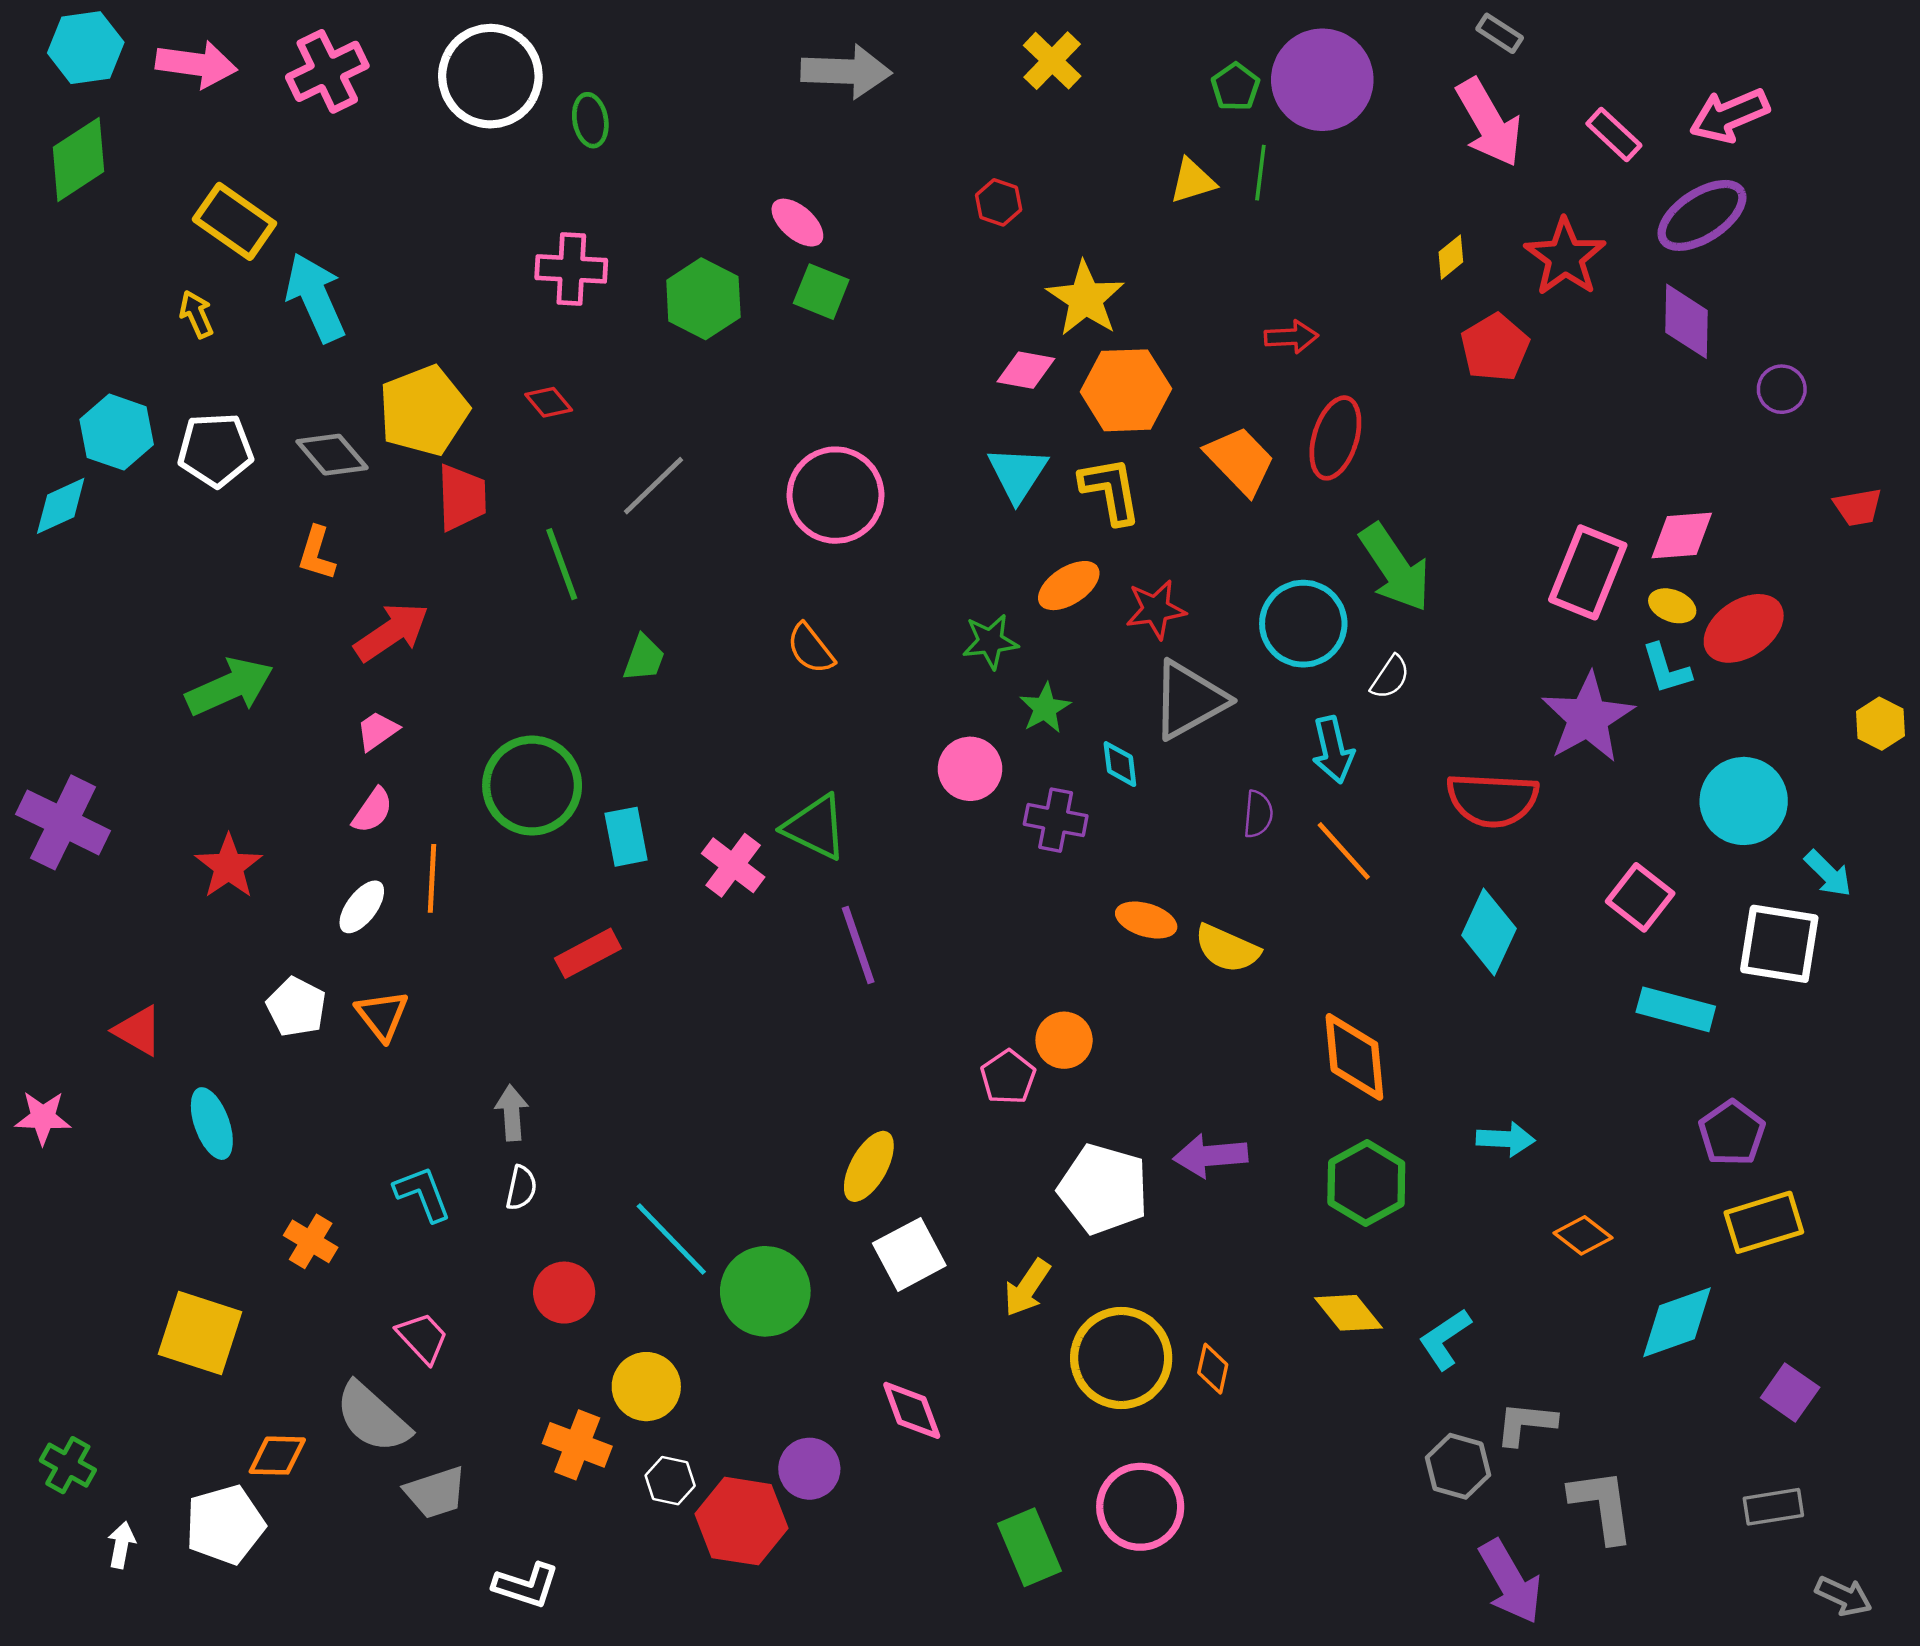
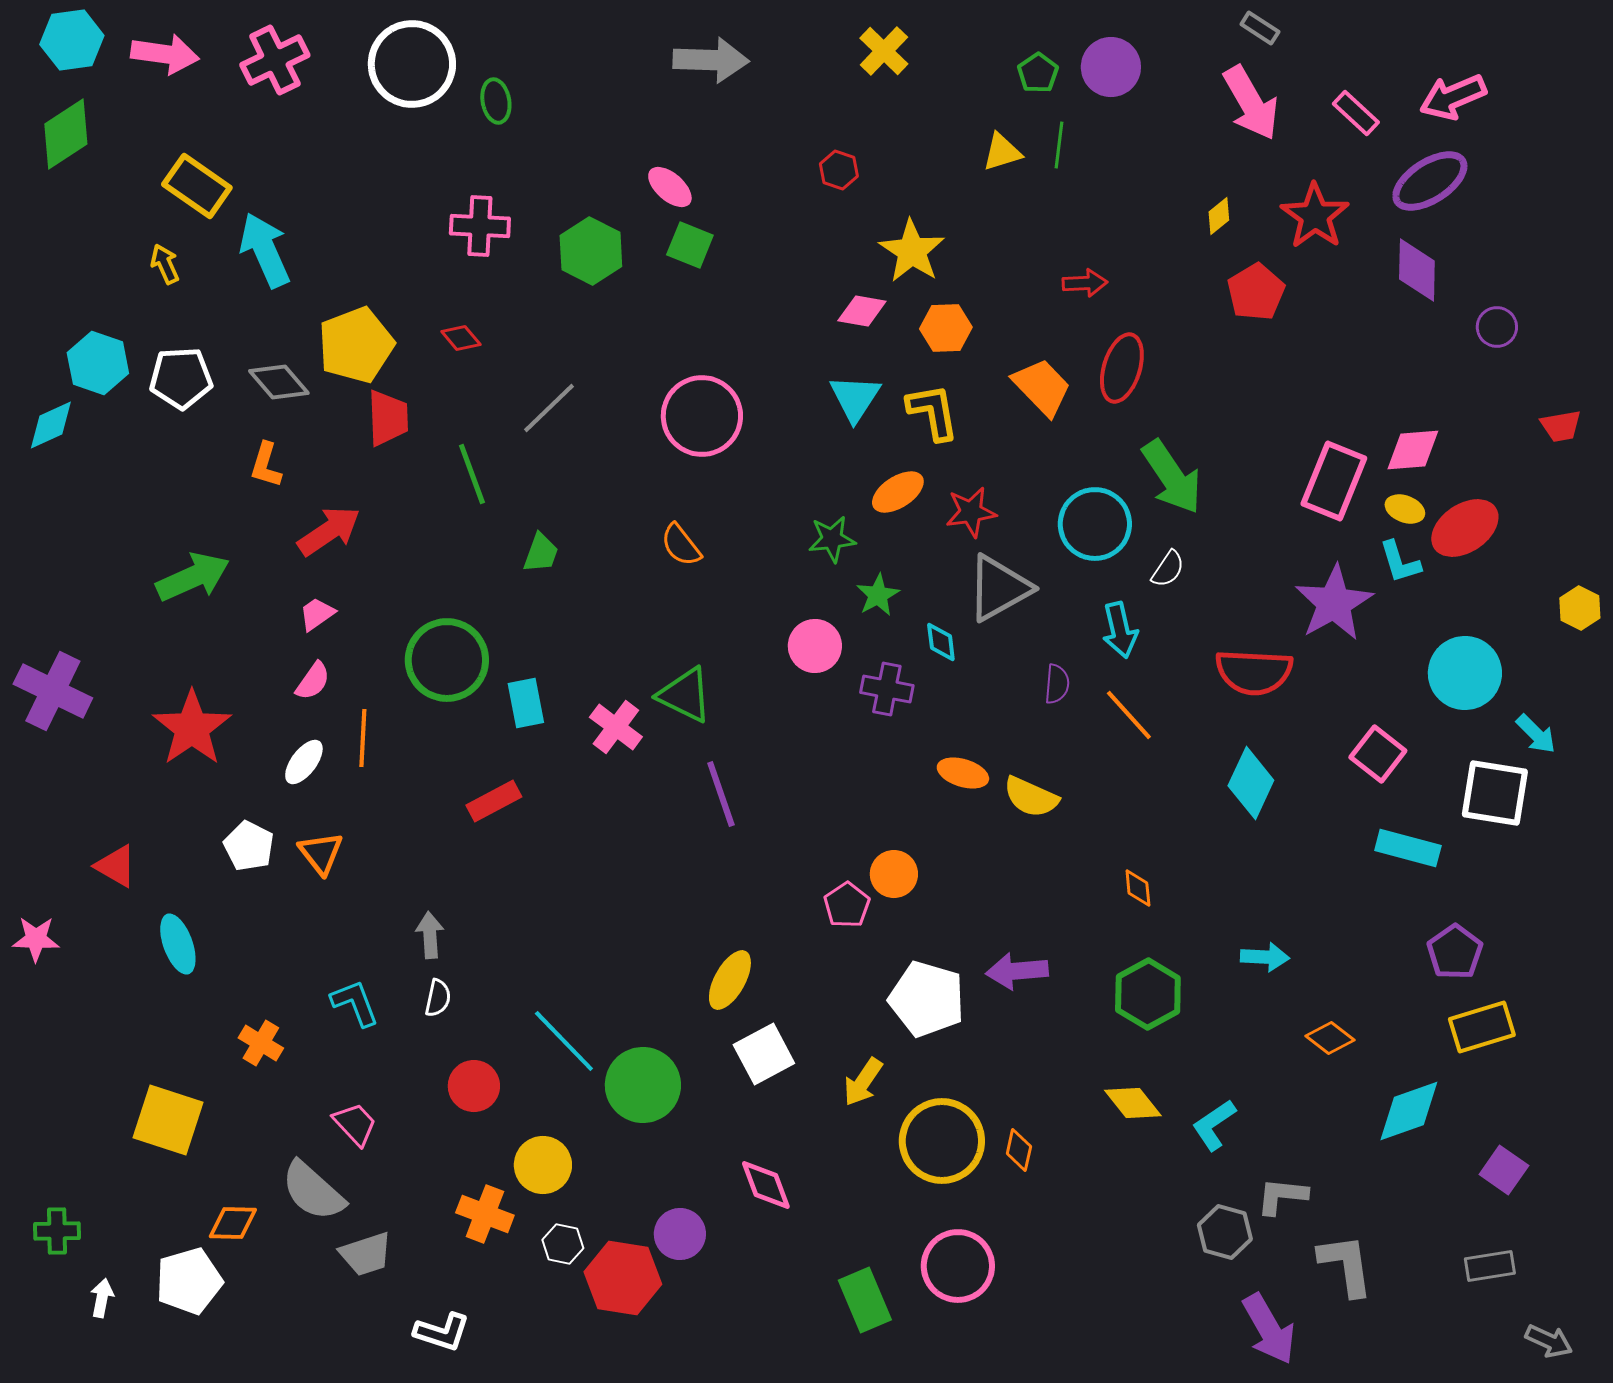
purple circle: (1322, 80) -> (1111, 67), size x0.7
orange hexagon: (1126, 390) -> (946, 328), size x0.7
red star: (229, 866) -> (192, 728), size x1.4
orange diamond: (1354, 1057) -> (1138, 888), size x0.5
green cross: (68, 1465) -> (57, 1231), turned -30

